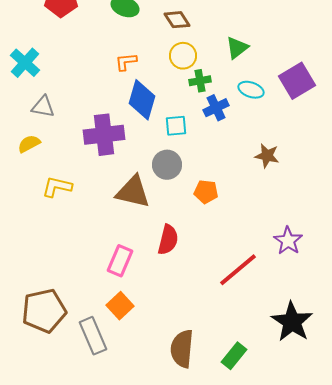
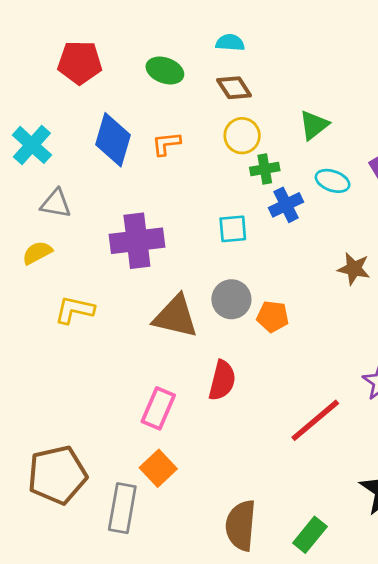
blue diamond: (142, 100) -> (113, 140), moved
gray circle: (167, 165) -> (231, 299), moved
gray rectangle: (93, 336) -> (122, 508), turned 33

